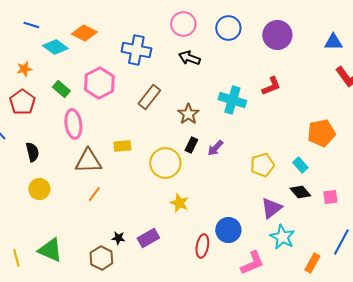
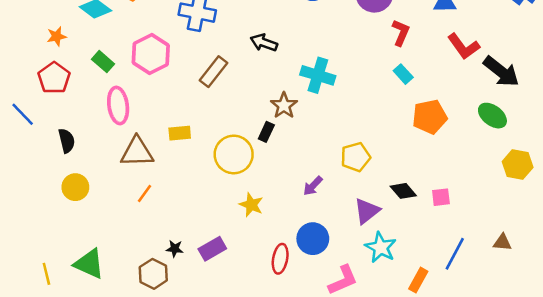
black arrow: (189, 58) -> (264, 43), moved
red L-shape: (271, 86) -> (401, 33), moved, turned -45
brown star: (188, 114) -> (284, 105), moved
purple arrow: (215, 148) -> (313, 186), moved
cyan rectangle: (300, 165) -> (403, 74), moved

